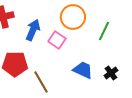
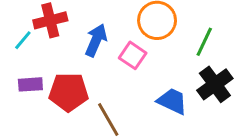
black cross: (111, 73) -> (215, 84), moved, size x1.6

